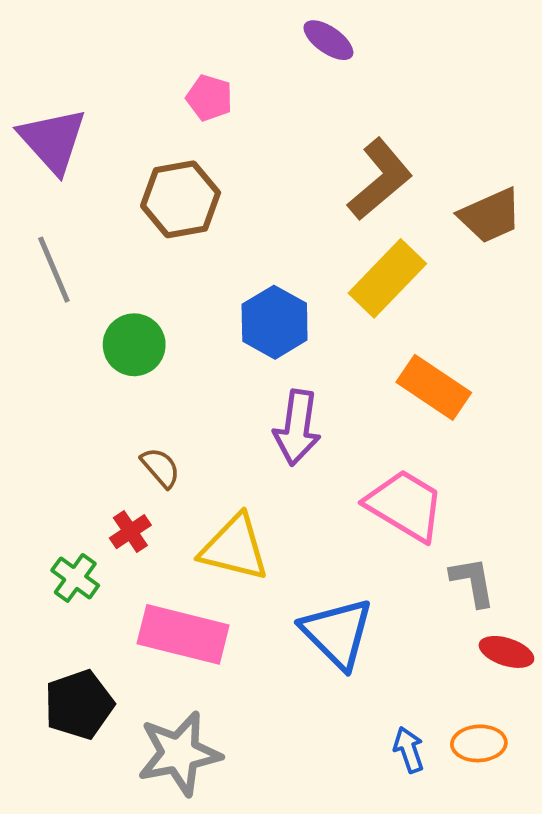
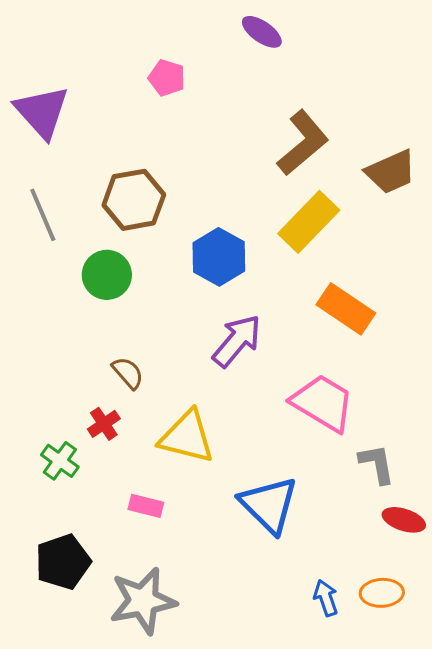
brown hexagon: (181, 199) -> (134, 200), moved
purple arrow: (297, 428) -> (237, 341), turned -148
pink rectangle: (183, 634) -> (146, 506), size x0.5

